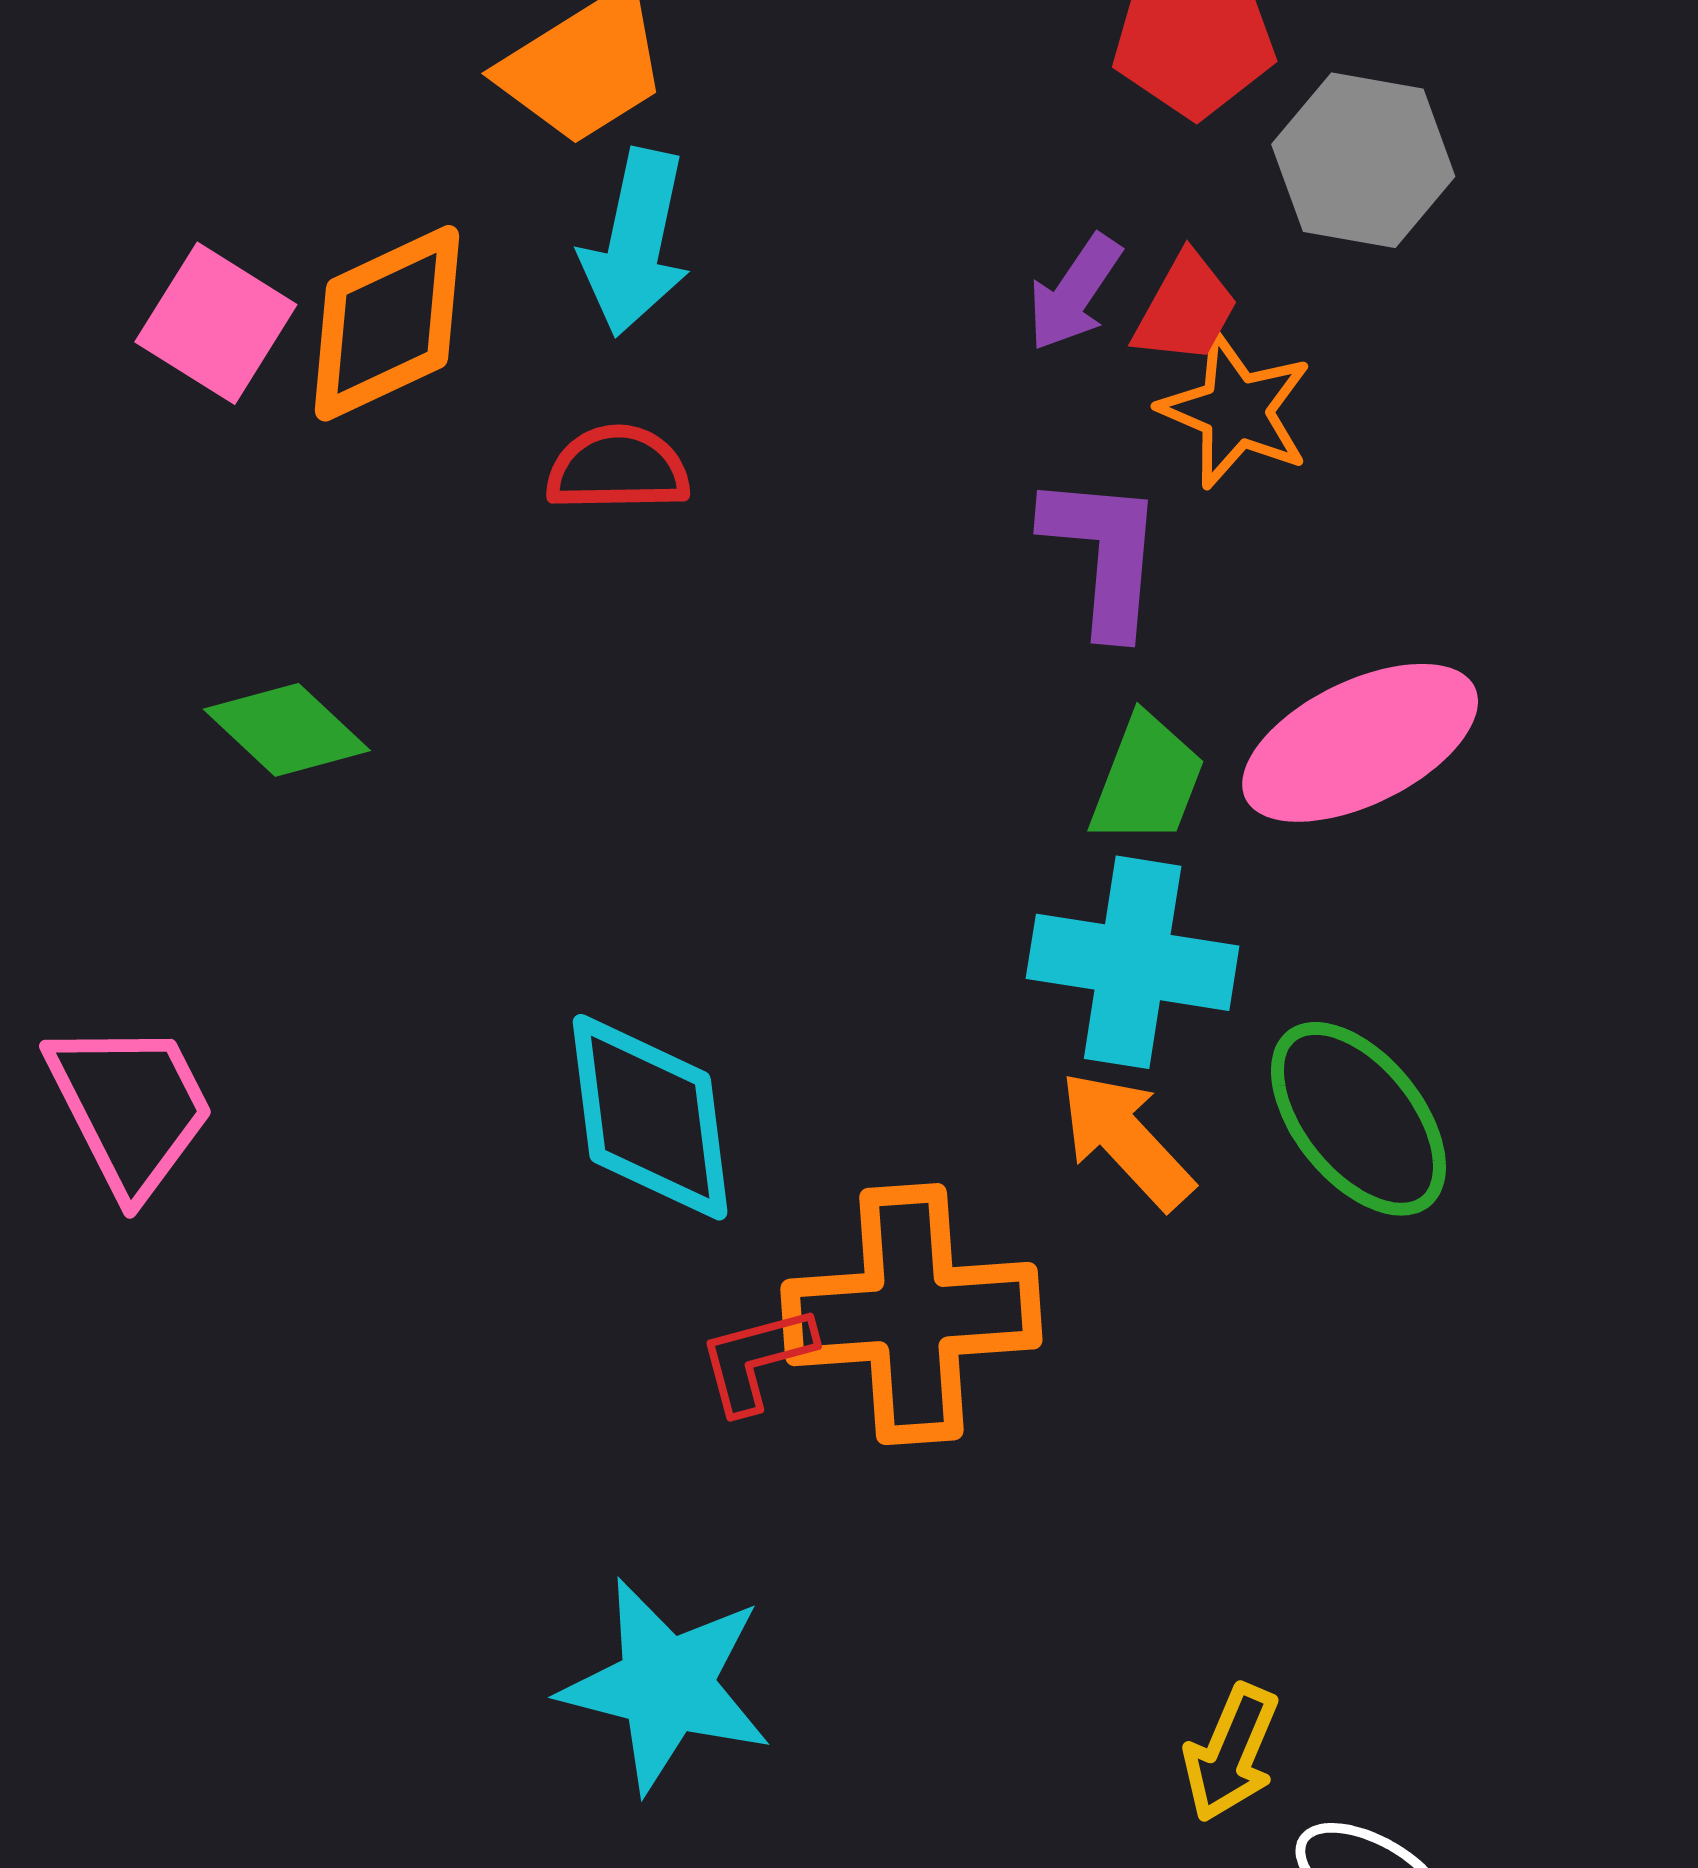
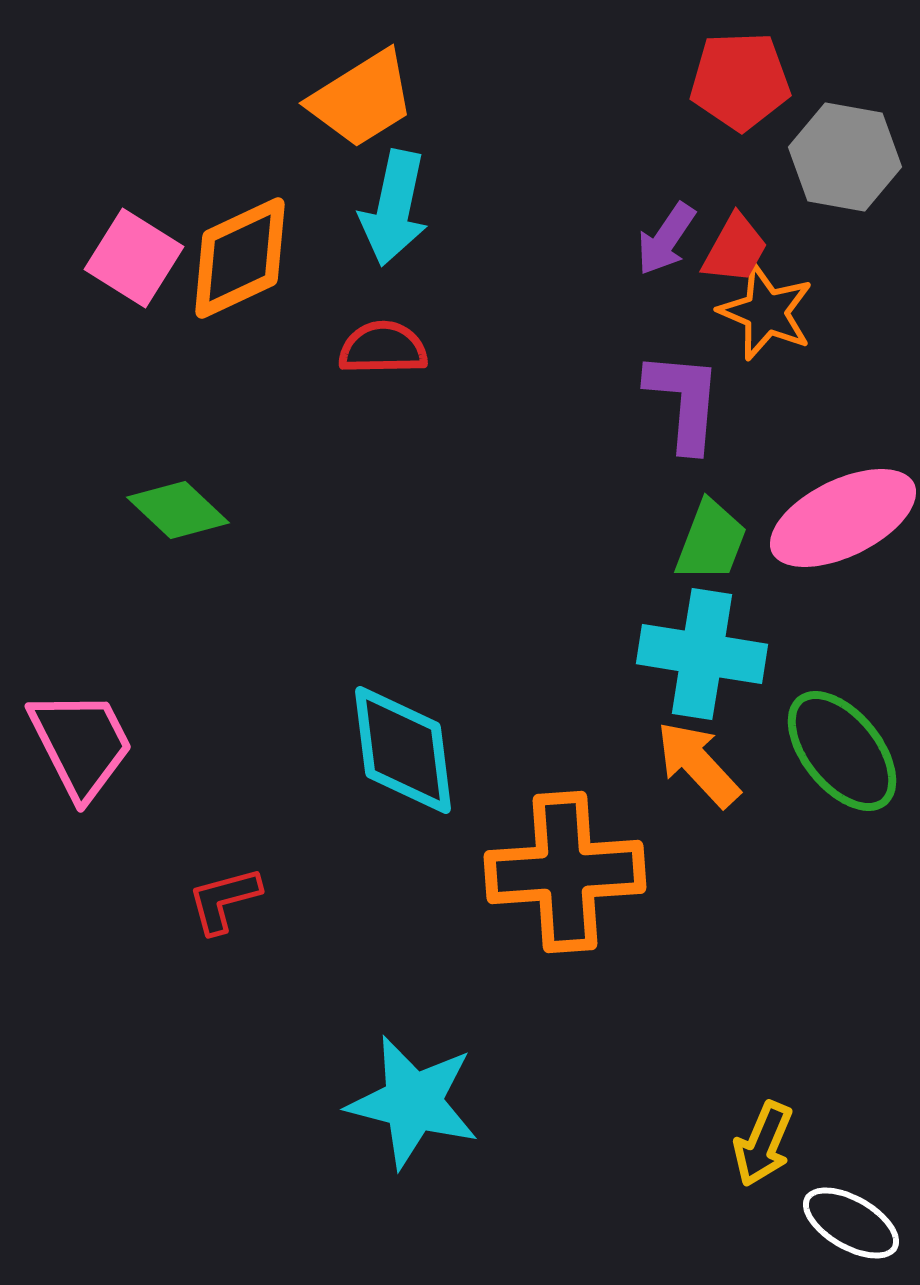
red L-shape: (757, 1359) -> (224, 900), moved

